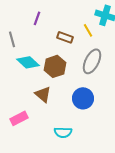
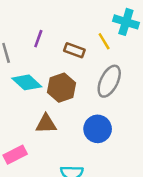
purple line: (37, 18) -> (38, 39), moved
brown triangle: (43, 94) -> (46, 124), turned -42

